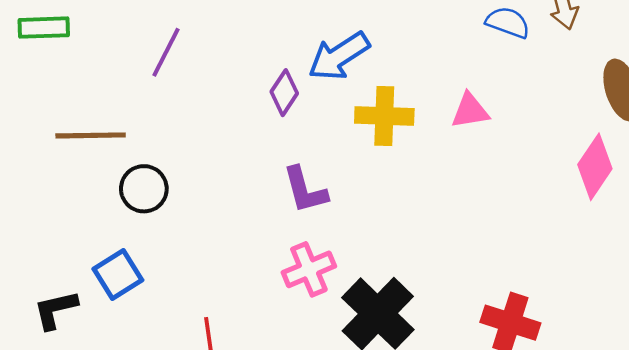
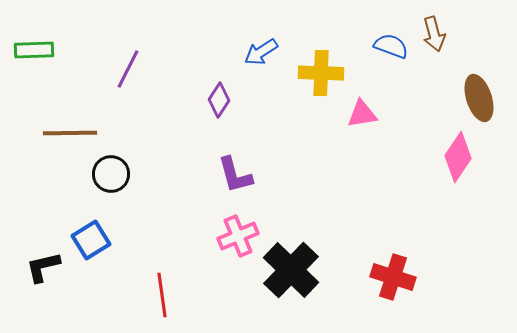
blue arrow: (339, 56) -> (261, 52), moved, size x0.7
yellow cross: (384, 116) -> (321, 73), moved

